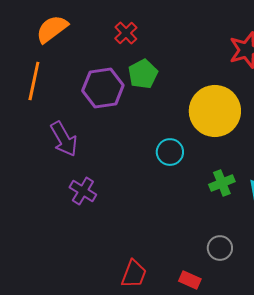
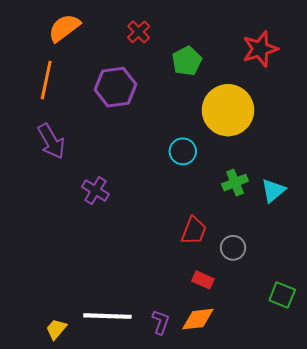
green pentagon: (143, 74) -> (187, 61), moved
purple arrow: (64, 139) -> (51, 141), moved
red trapezoid: (134, 274) -> (194, 231), moved

